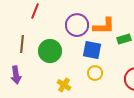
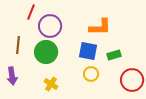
purple circle: (77, 25) -> (50, 26), moved
green rectangle: (124, 39) -> (114, 55), moved
yellow cross: (64, 85) -> (51, 84), moved

